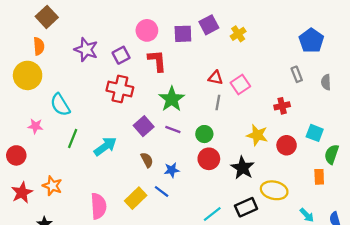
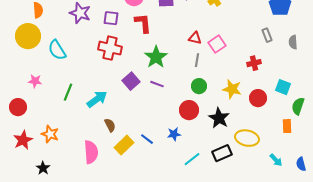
purple square: (121, 55) -> (111, 18), turned 35
cyan semicircle: (60, 105) -> (57, 50), moved
green circle: (204, 134) -> (199, 86), moved
brown semicircle: (147, 160) -> (110, 125), moved
blue star: (172, 170) -> (174, 134), moved

